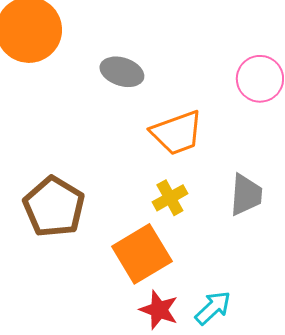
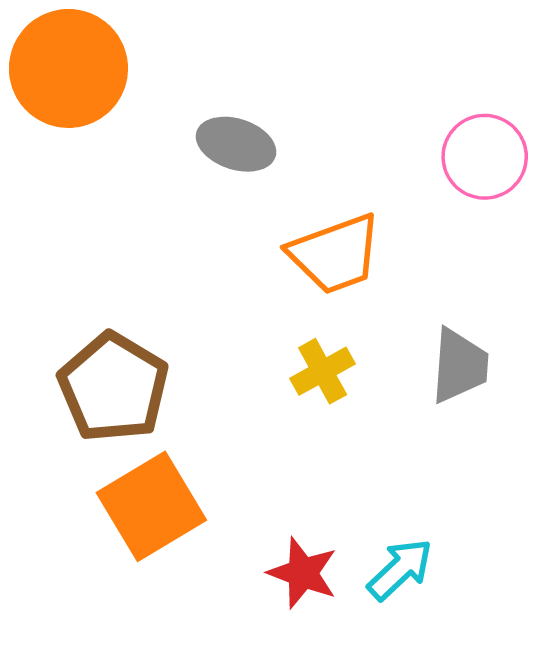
orange square: (142, 254) -> (151, 506), moved

